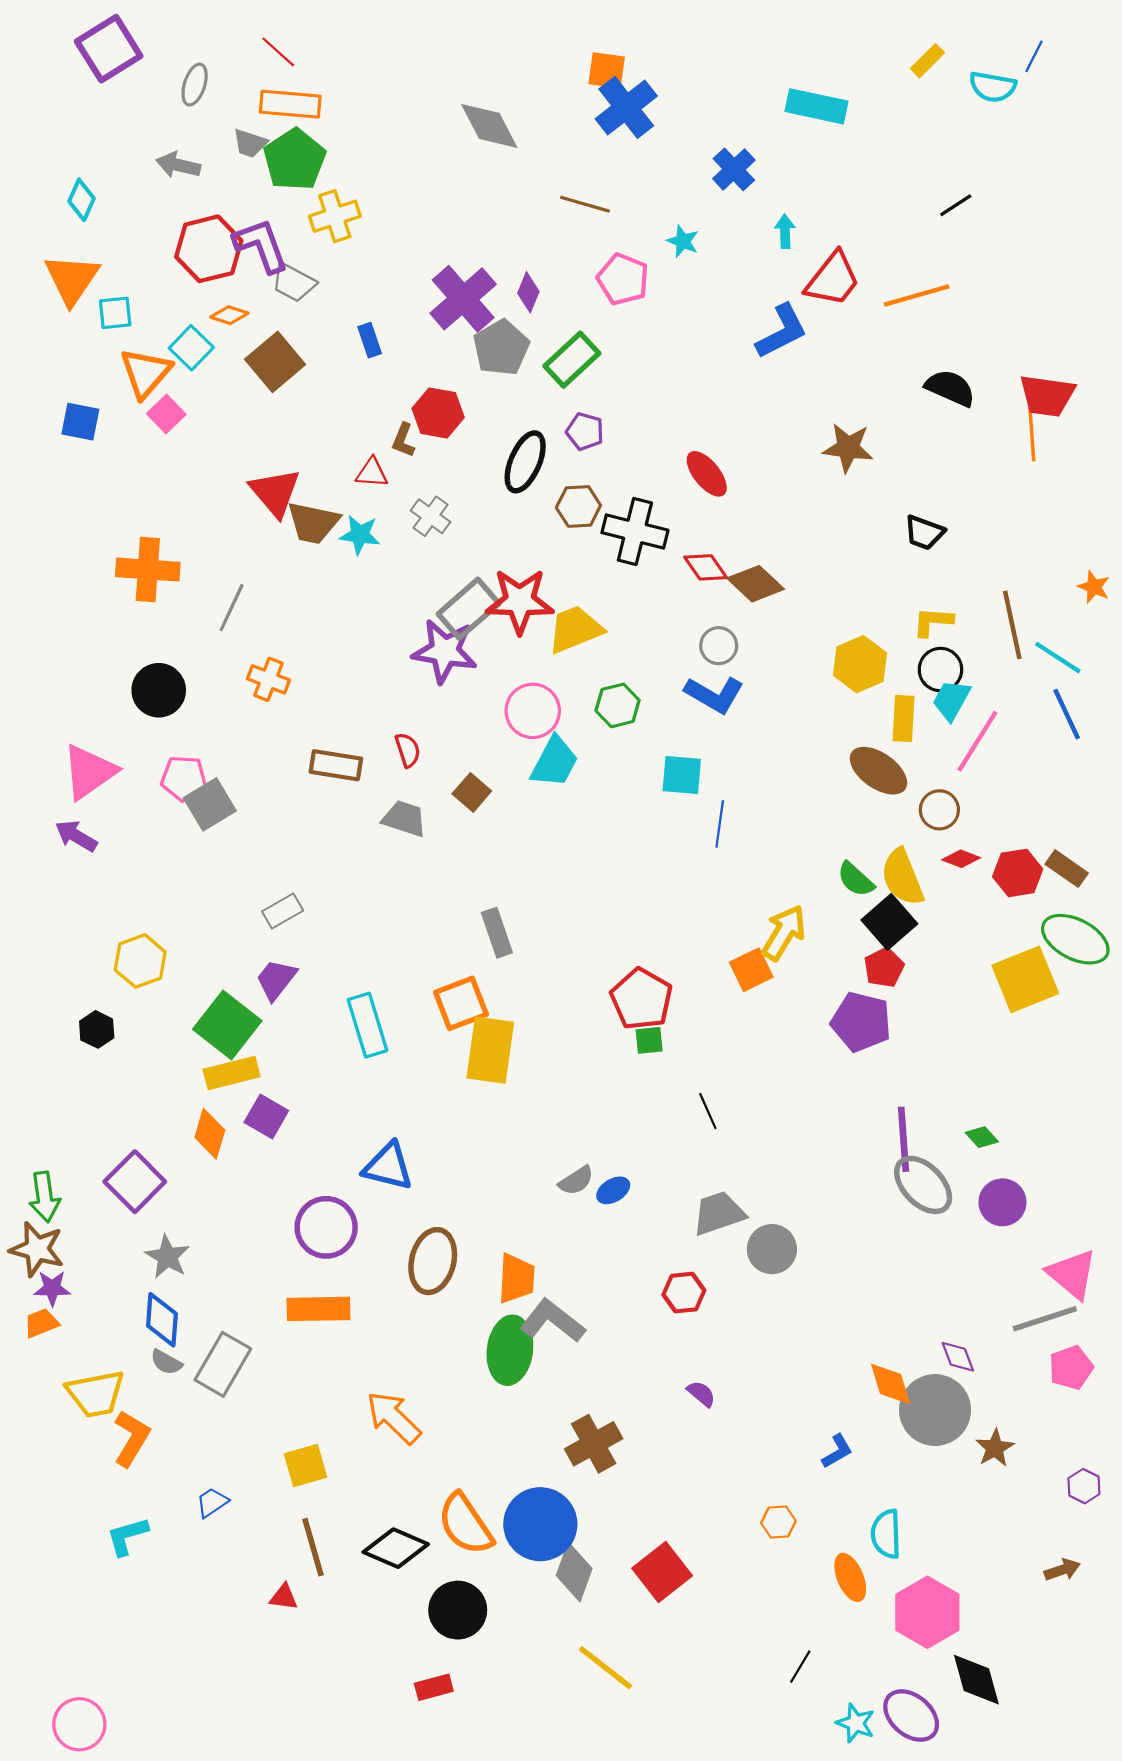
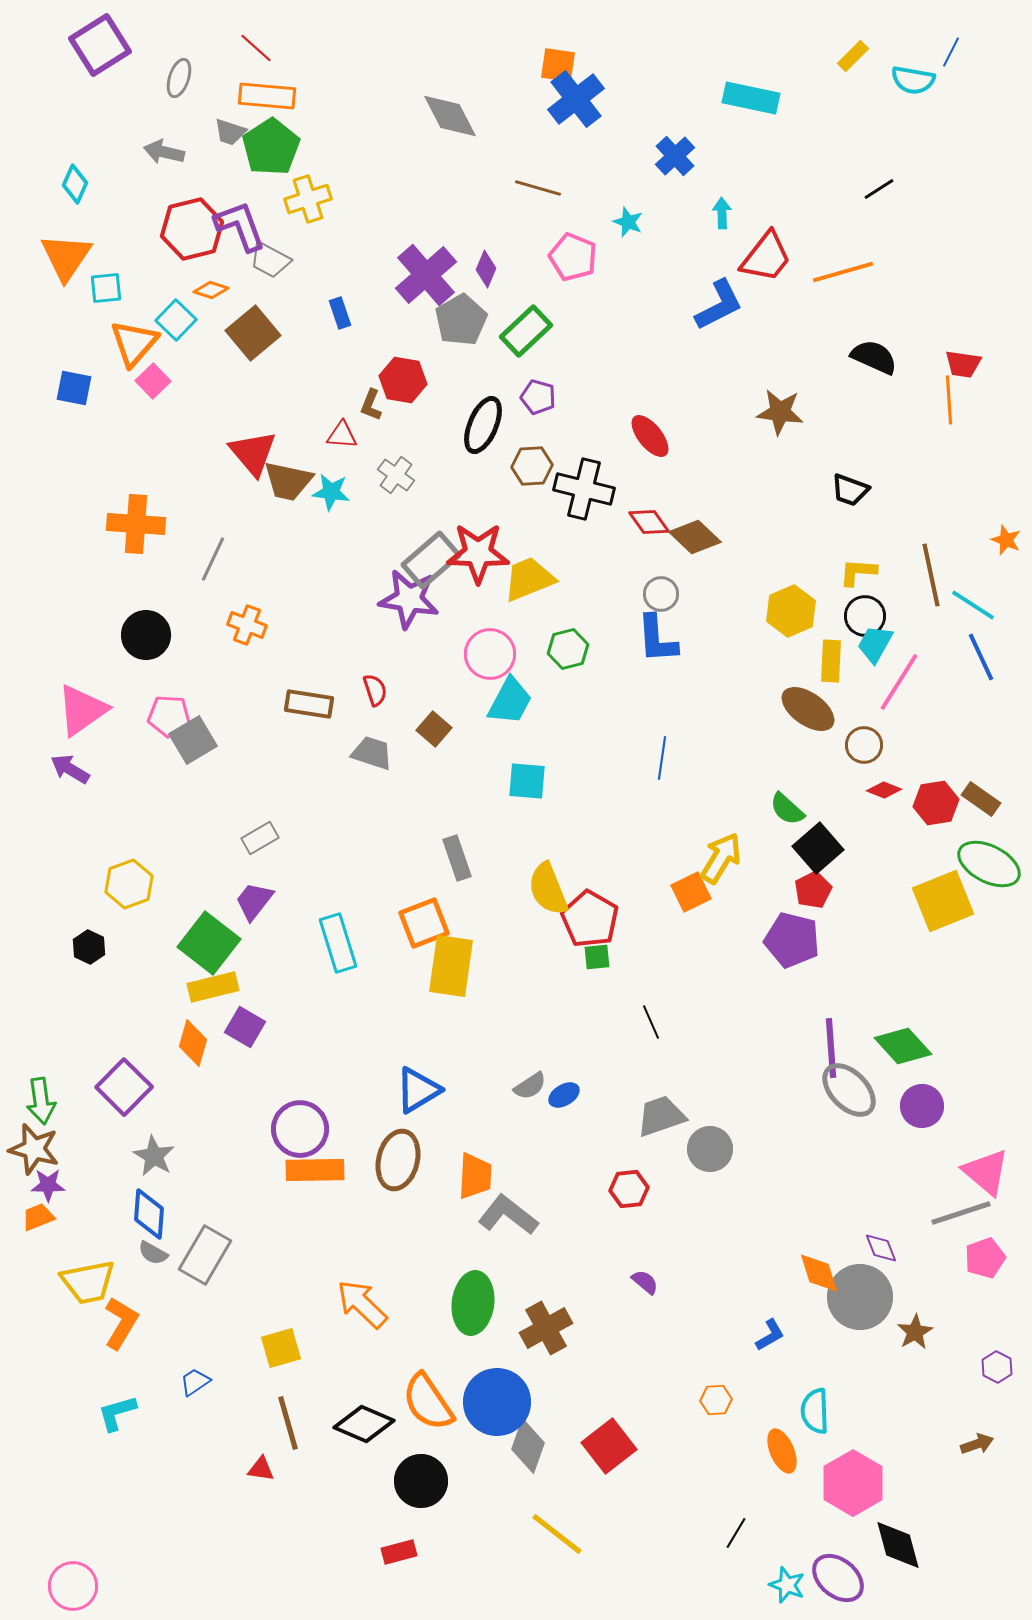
red trapezoid: (1047, 396) -> (963, 364), size x0.7
blue L-shape: (714, 695) -> (657, 639), turned 56
cyan square: (682, 775) -> (527, 781), moved
yellow semicircle: (902, 877) -> (548, 889), moved
green diamond: (982, 1137) -> (903, 1046), size x1.8
blue triangle: (388, 1166) -> (418, 1090), moved, turned -45
orange rectangle: (319, 1309) -> (315, 1170), moved
green ellipse: (510, 1350) -> (473, 1303), moved

